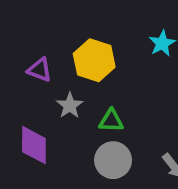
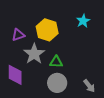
purple triangle: (40, 70) -> (18, 35), turned -40
gray star: (70, 106) -> (34, 54), size x1.5

